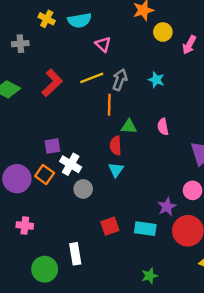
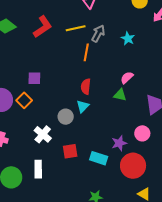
green triangle: (129, 126) -> (120, 95), moved
pink semicircle: (163, 127) -> (127, 78), turned 48
white cross: (71, 164) -> (43, 134), moved
gray circle: (83, 189) -> (66, 117), moved

